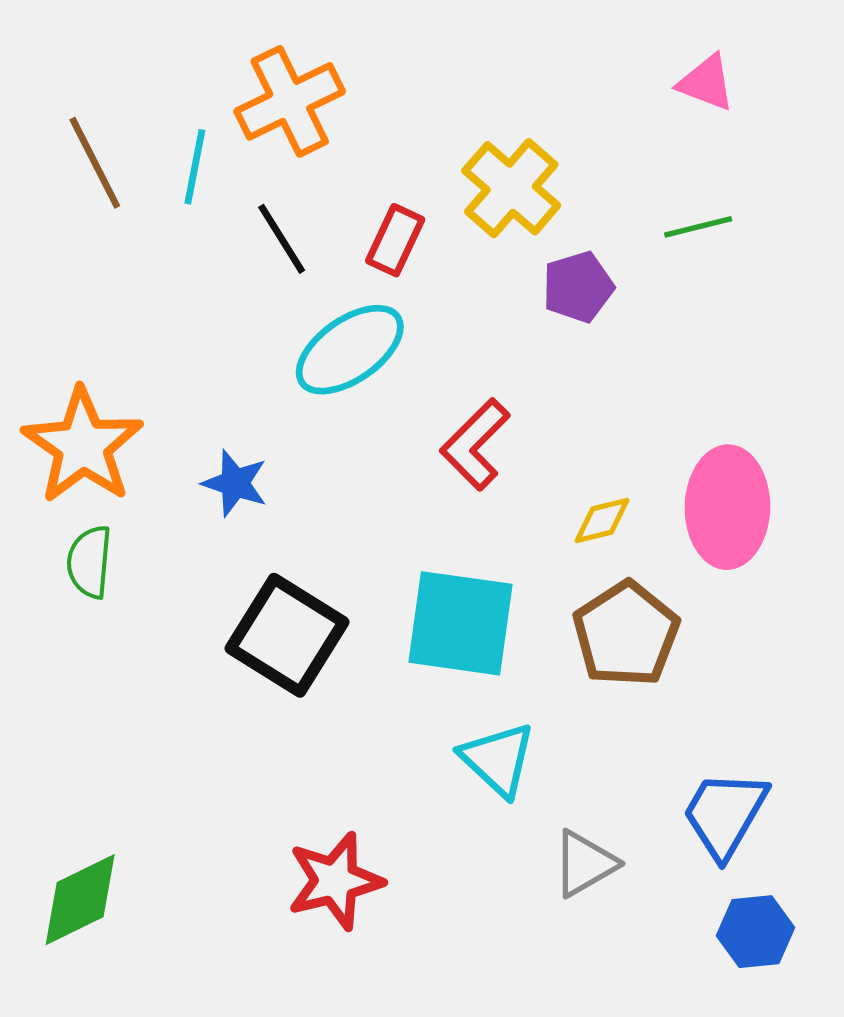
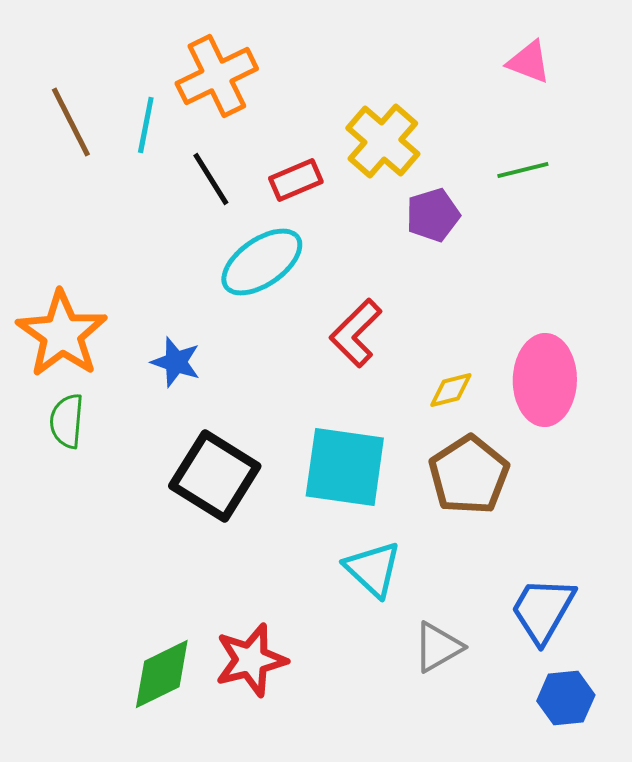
red rectangle: (395, 240) -> (296, 180), turned 42
green diamond: (80, 900) -> (162, 674), moved

